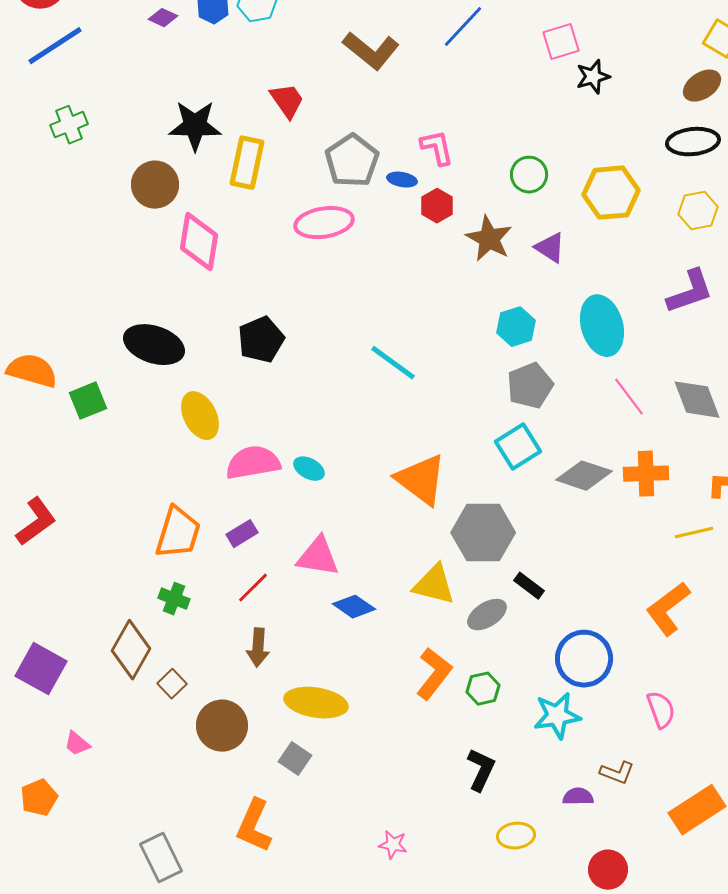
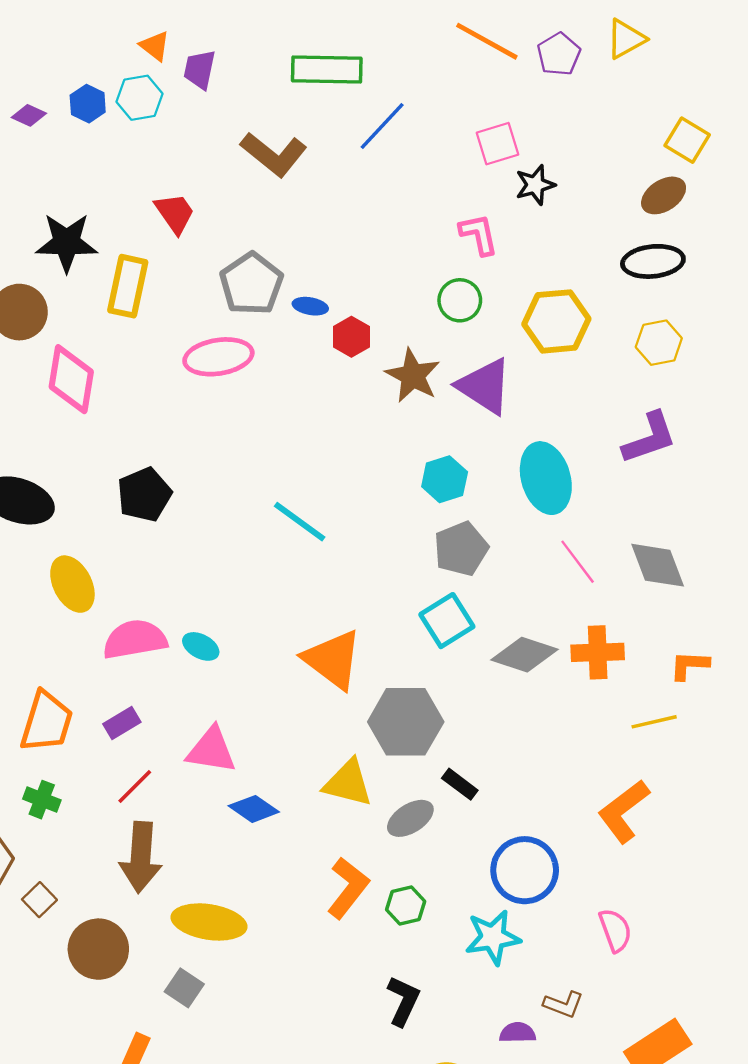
pink L-shape: (437, 148) -> (479, 234), moved
purple triangle: (550, 248) -> (485, 386), size x1.6
brown arrow: (258, 648) -> (141, 857), size x1.5

